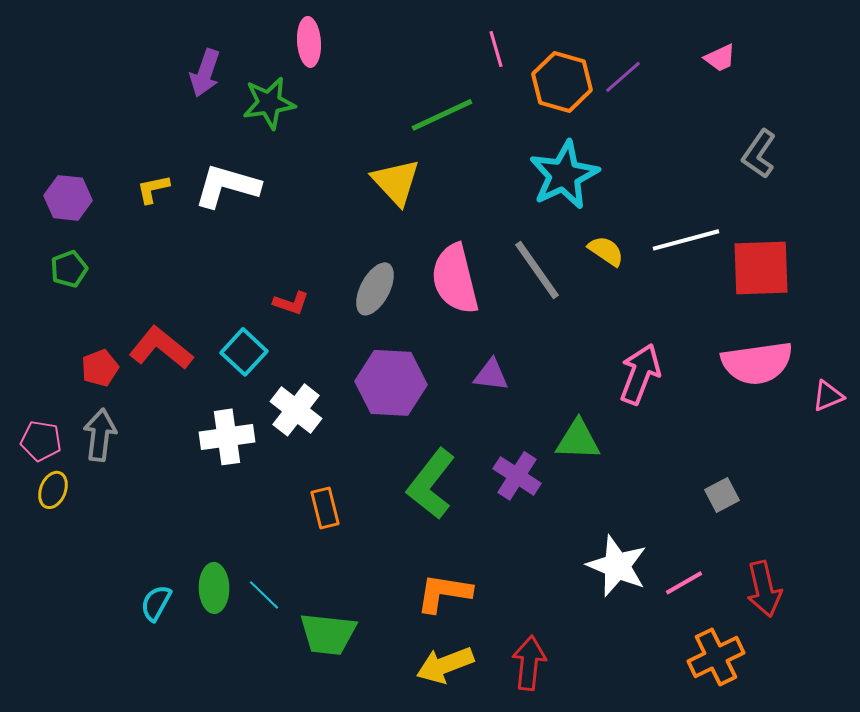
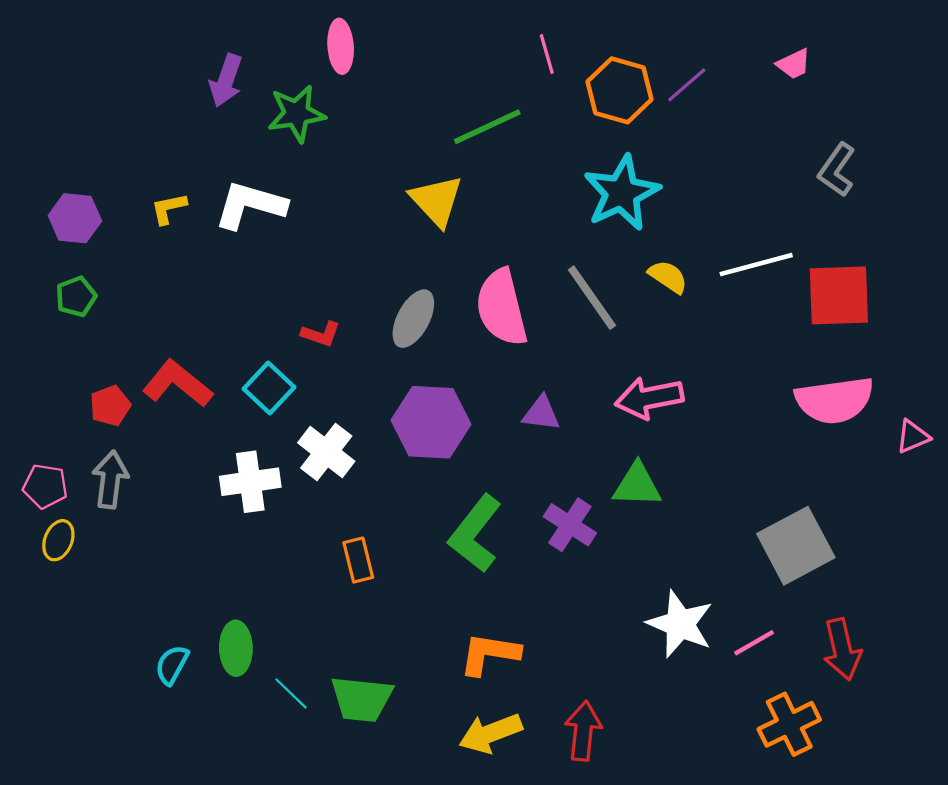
pink arrow: (640, 374) -> (649, 398), moved, turned -122
gray square: (722, 495) -> (796, 546), size x2.0
cyan line: (264, 595) -> (291, 693), moved

